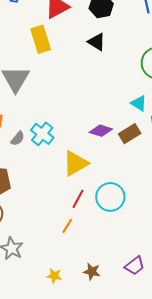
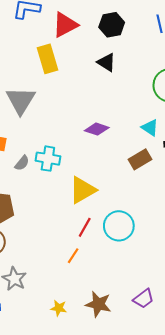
purple diamond: (101, 131) -> (97, 129), moved
cyan cross: (42, 134) -> (48, 159), turned -30
brown star: (92, 271) -> (98, 304), size x1.4

